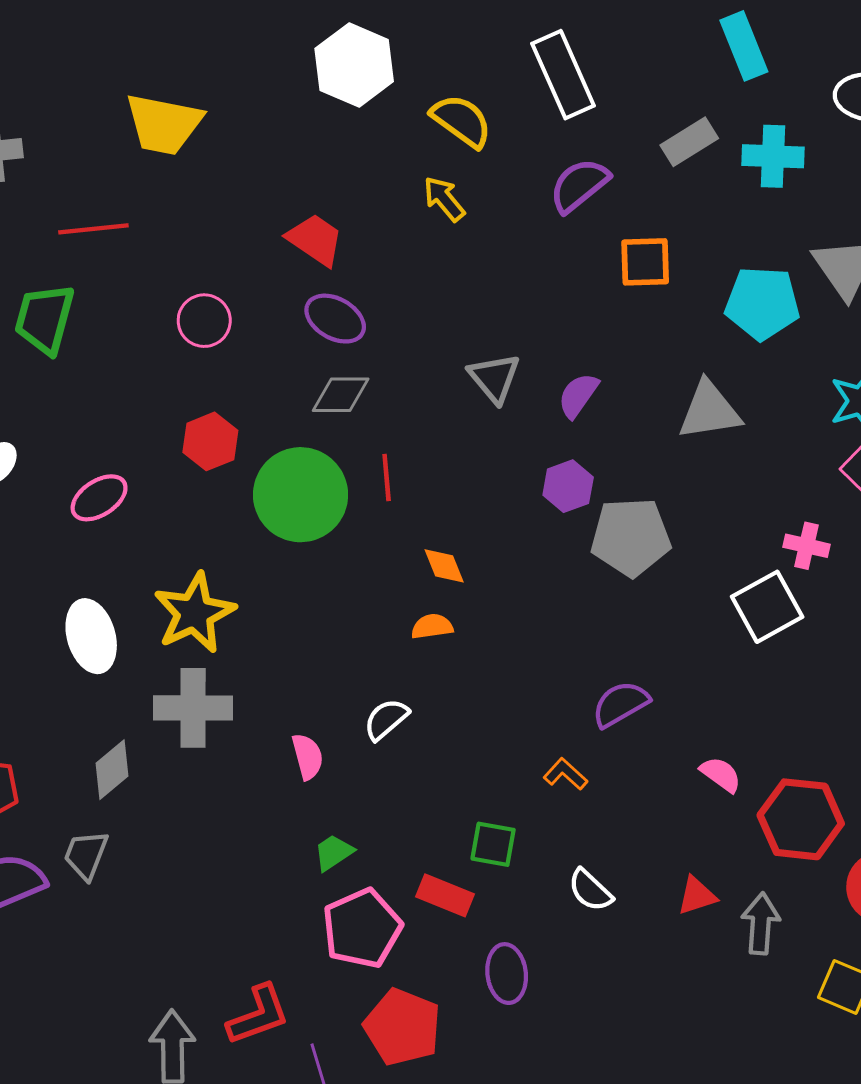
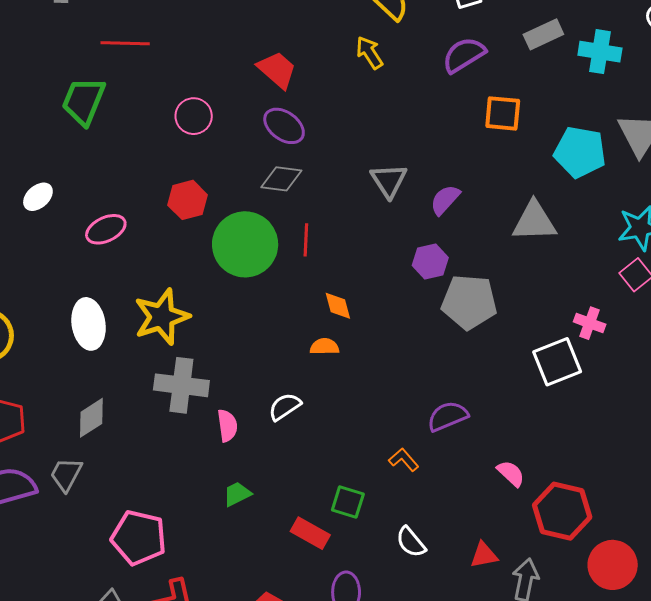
gray cross: (193, 708) -> (181, 385), moved
pink pentagon: (362, 928) -> (139, 538), moved, turned 30

